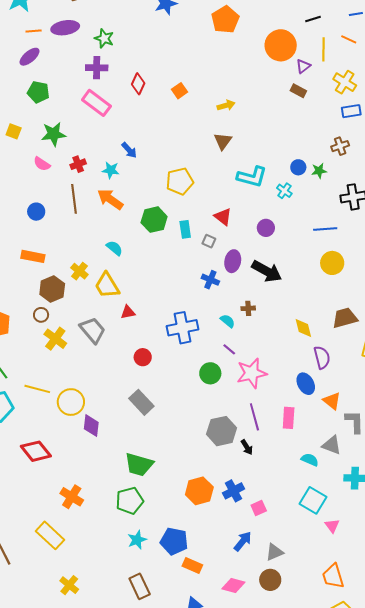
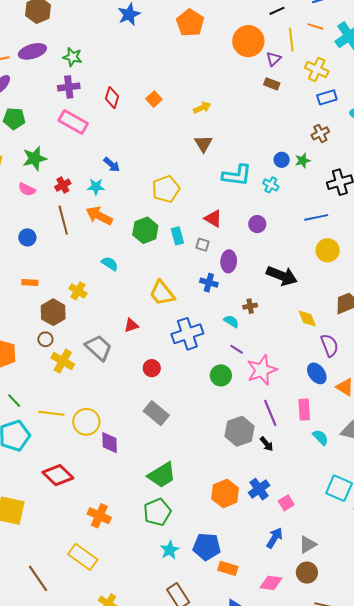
orange rectangle: (33, 256) -> (30, 282), size x0.7
black arrow: (267, 271) -> (282, 276), moved
yellow trapezoid: (107, 285) -> (162, 293), moved
cyan semicircle: (310, 460) -> (321, 437), moved, turned 30
green trapezoid: (139, 465) -> (162, 475), turned -40

